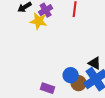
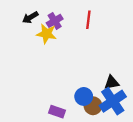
black triangle: (95, 63) -> (112, 83), turned -40

